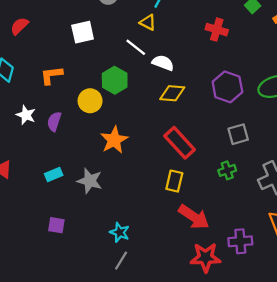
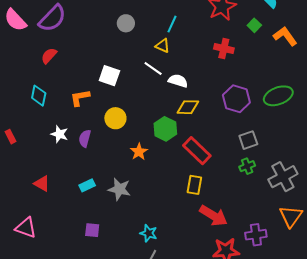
white square: (83, 32) -> (109, 76), moved, turned 35
green hexagon: (115, 80) -> (165, 129), moved
orange star: (114, 140) -> (139, 152), size x0.7
green cross: (227, 170) -> (247, 166), moved

